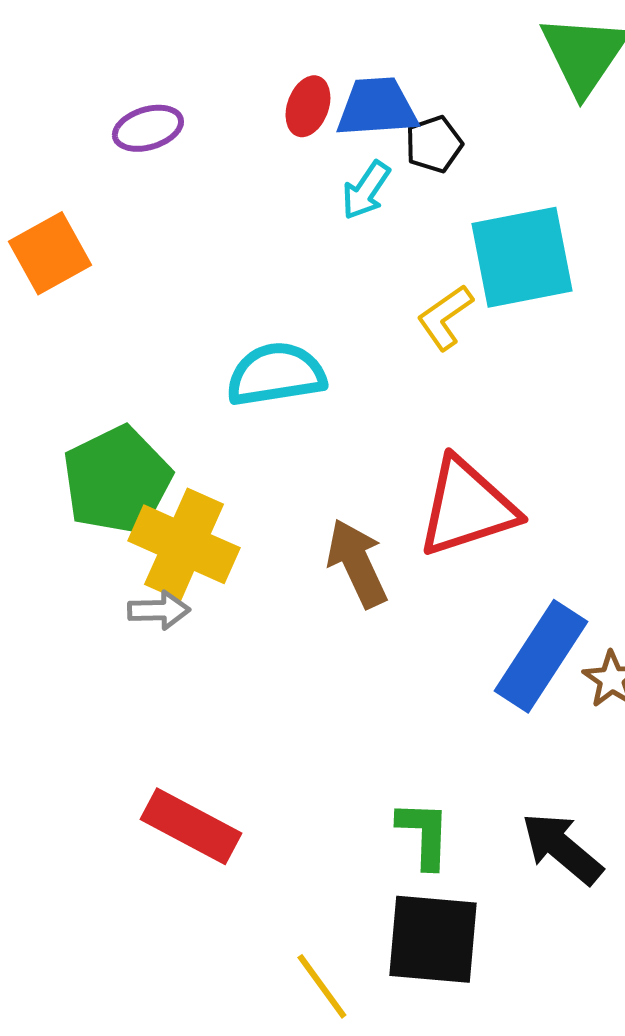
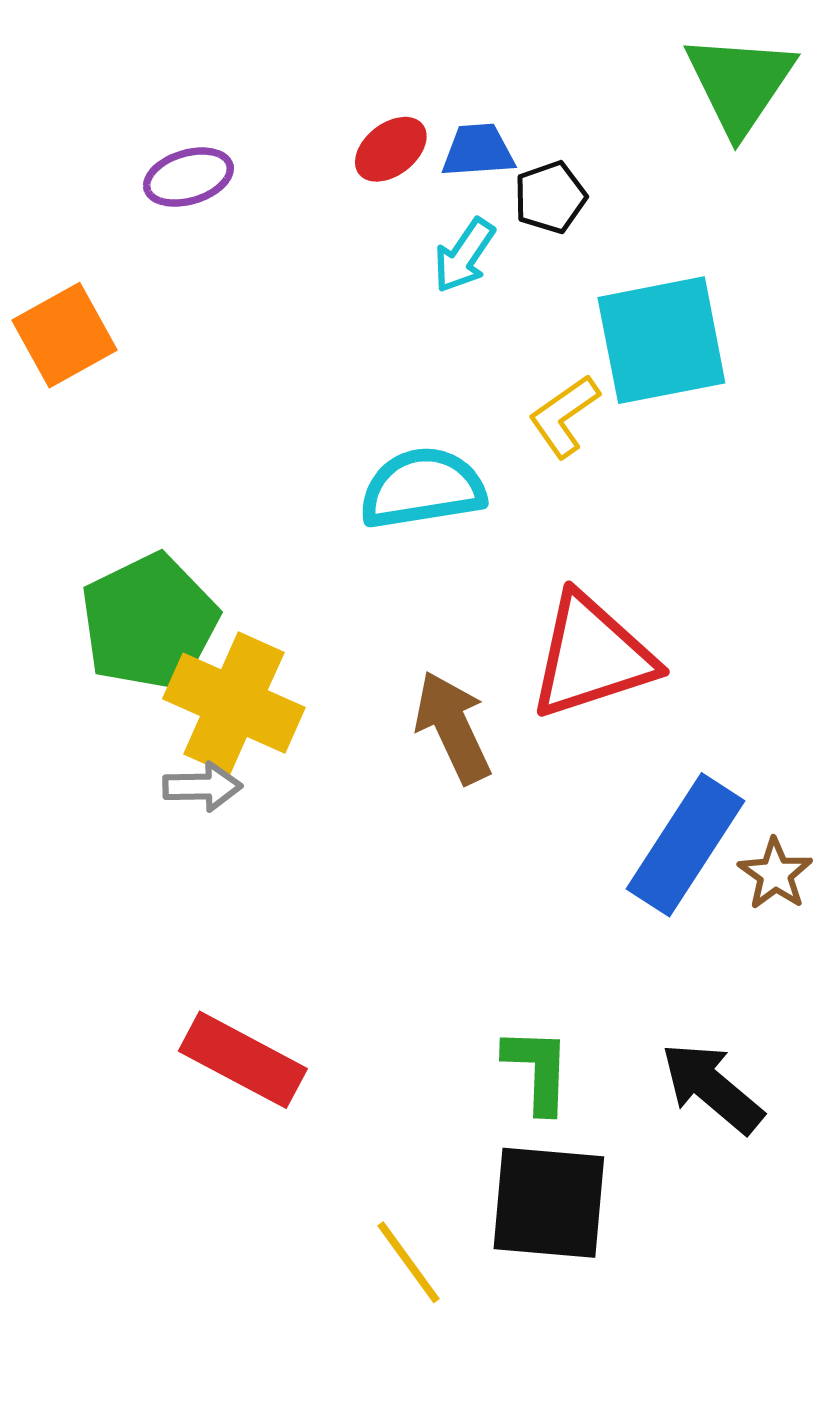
red ellipse: (308, 106) -> (391, 149), turned 32
blue trapezoid: (377, 107) -> (478, 150), size x0.7
cyan semicircle: (276, 374) -> (422, 488), moved

